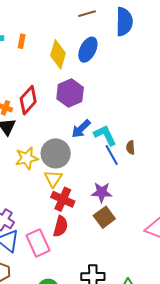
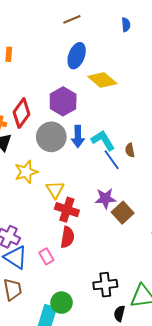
blue semicircle: (124, 22) -> (126, 25), moved, size x0.5
yellow diamond: (58, 54) -> (102, 80), moved, turned -60
blue arrow: (81, 129) -> (78, 136), turned -40
gray circle: (56, 153) -> (51, 137), moved
brown square: (104, 217) -> (123, 213), moved
pink rectangle: (38, 243) -> (46, 256), size x0.6

